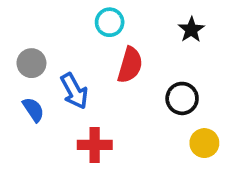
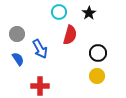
black star: (191, 30) -> (89, 13), moved
yellow circle: (204, 143) -> (97, 76), moved
red cross: (95, 145) -> (40, 86), moved

